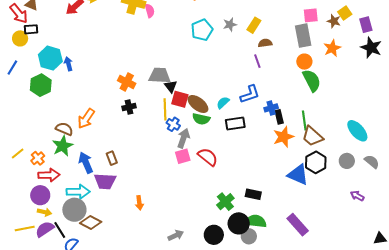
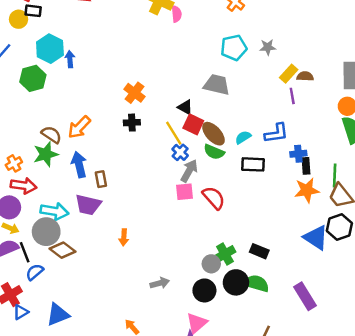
yellow rectangle: (254, 25) -> (289, 74), moved
gray trapezoid: (160, 76) -> (217, 85), moved
black triangle: (171, 86) -> (185, 107), turned -32
yellow line: (165, 109) -> (174, 133), turned -40
blue arrow: (86, 163) -> (79, 165), moved
gray circle: (249, 236) -> (211, 264), moved

